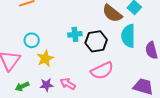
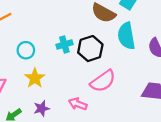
cyan circle: (32, 40) -> (26, 50), moved
pink arrow: (68, 84) -> (78, 104), moved

